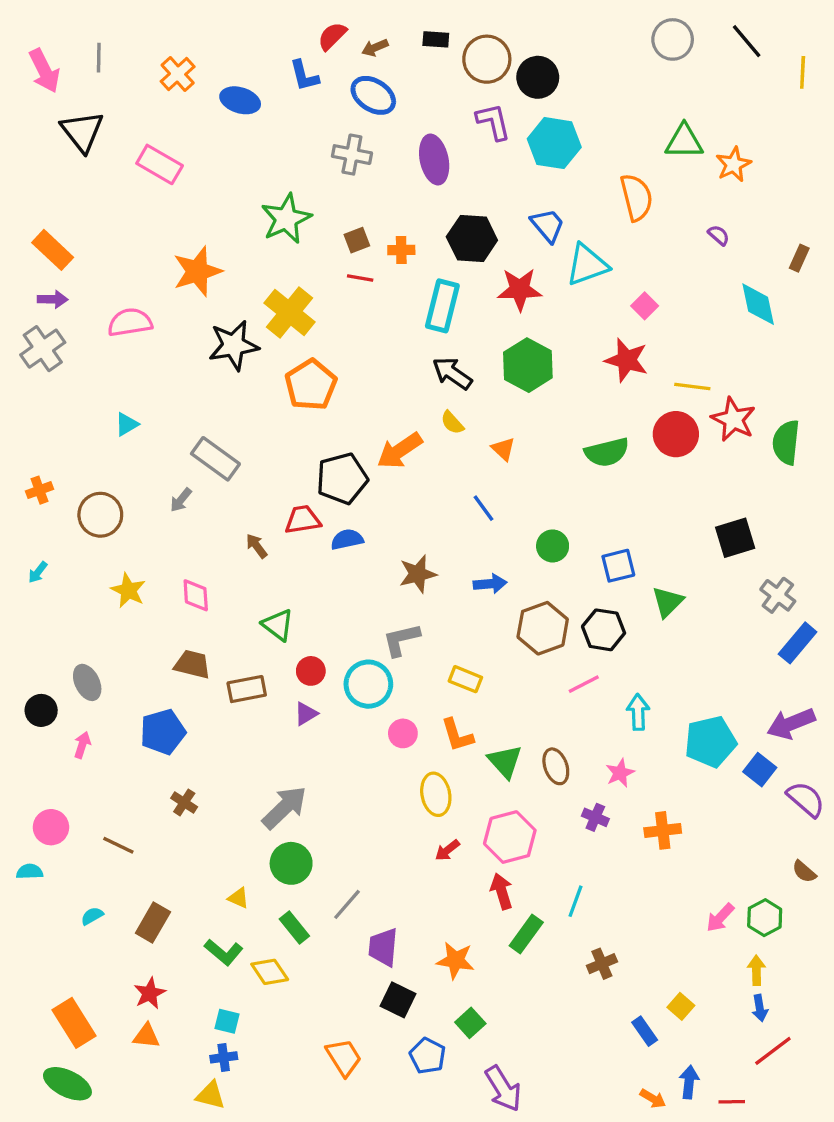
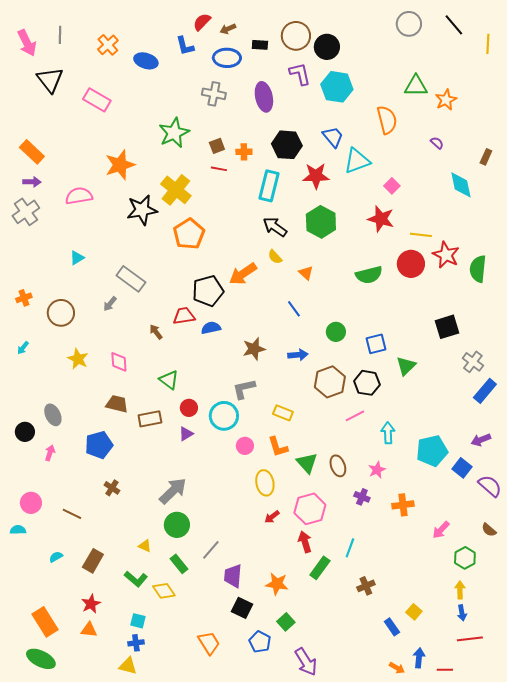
black rectangle: (436, 39) -> (260, 45), moved
blue ellipse: (373, 95) -> (227, 58), turned -32
purple arrow: (791, 724) -> (481, 440), size x0.7
pink arrow: (720, 918) -> (441, 530), moved
red line: (773, 1051) -> (470, 639), turned 30

